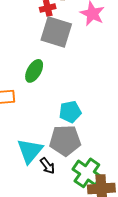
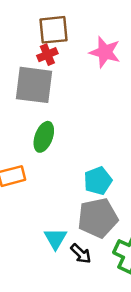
gray square: (56, 32) -> (34, 85), moved
cyan triangle: (30, 151) -> (55, 239), size x0.7

